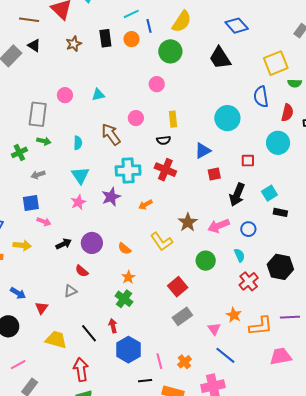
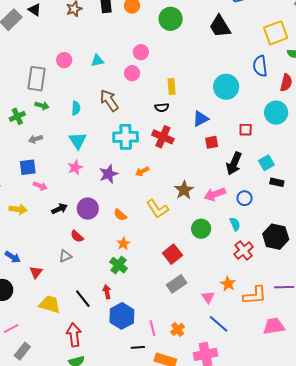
pink circle: (157, 84) -> (141, 52), moved
pink circle: (136, 118) -> (132, 73), moved
purple star: (111, 197) -> (109, 174), moved

